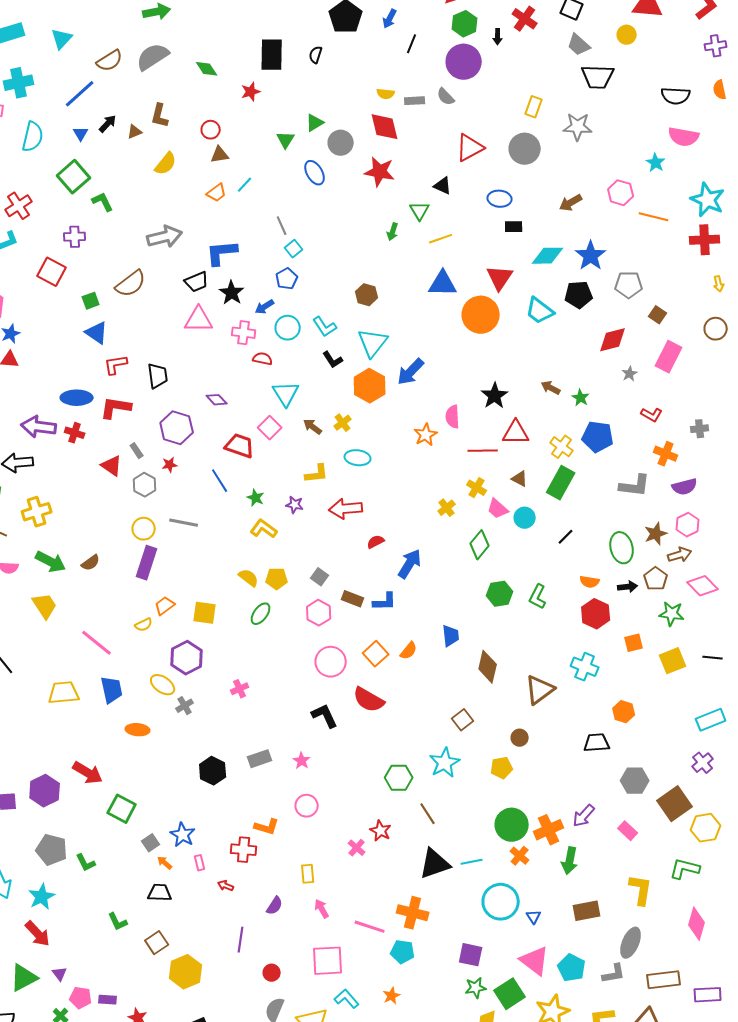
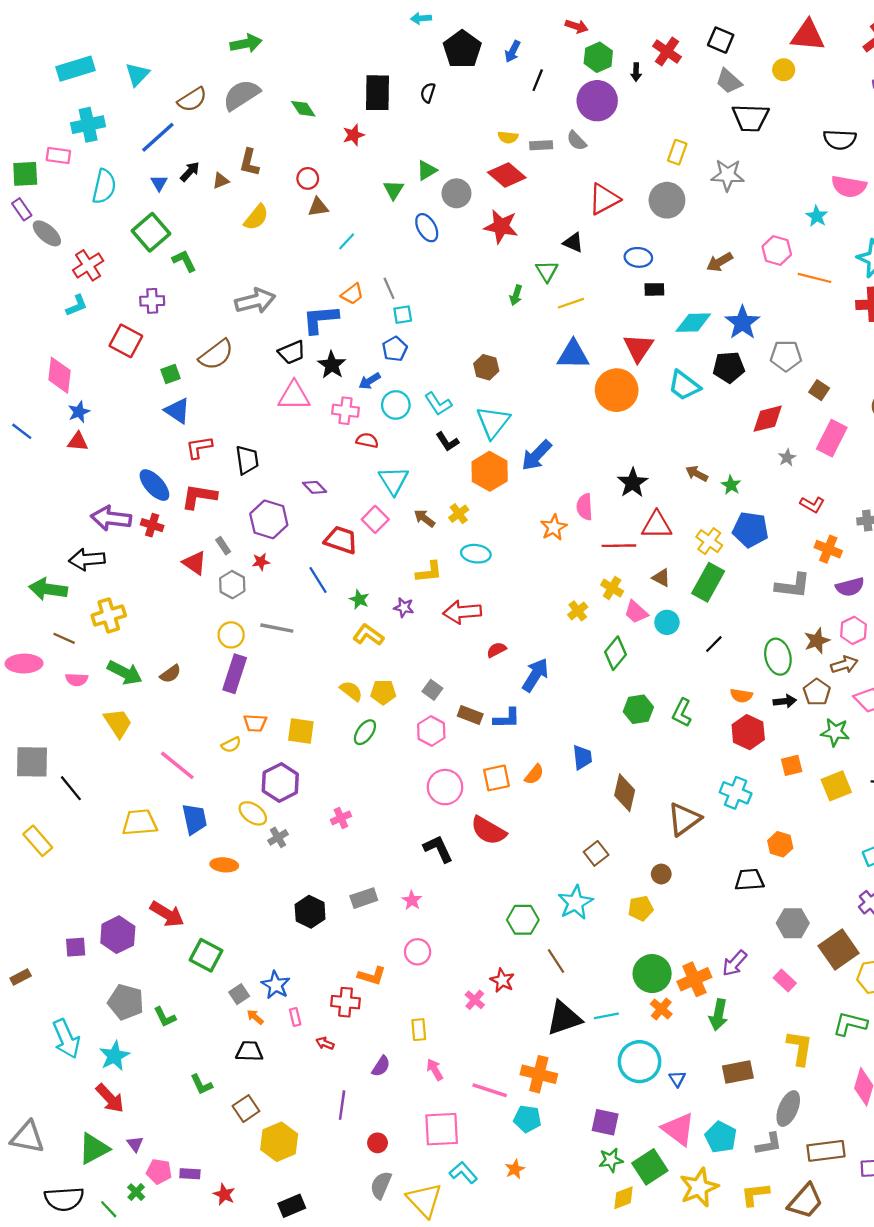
red diamond: (385, 127) -> (507, 175), turned -36
orange trapezoid: (217, 193) -> (352, 294), moved
cyan square: (294, 249) -> (403, 315), turned 30
blue ellipse: (77, 398) -> (154, 485), turned 48
orange trapezoid: (165, 606) -> (255, 723), turned -140
orange square: (376, 654) -> (496, 778), turned 30

